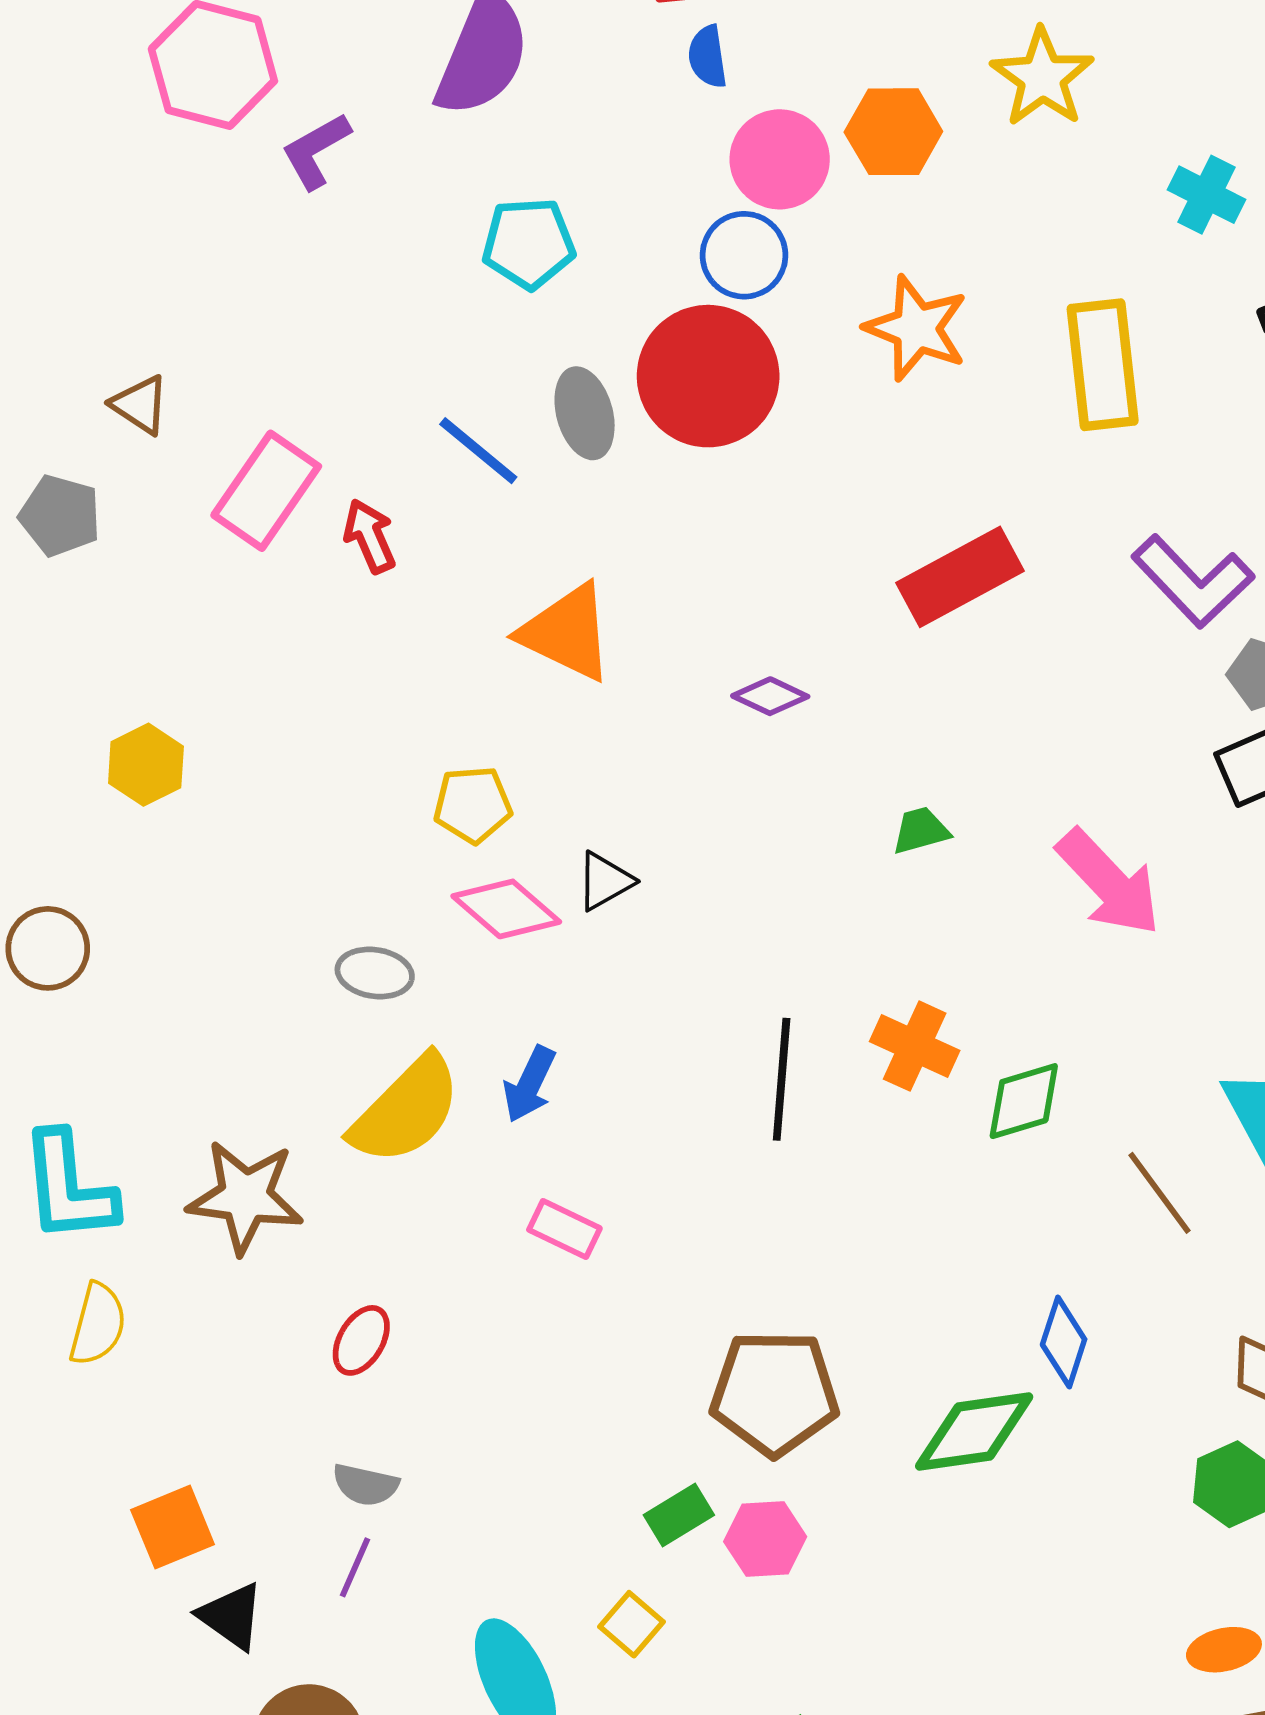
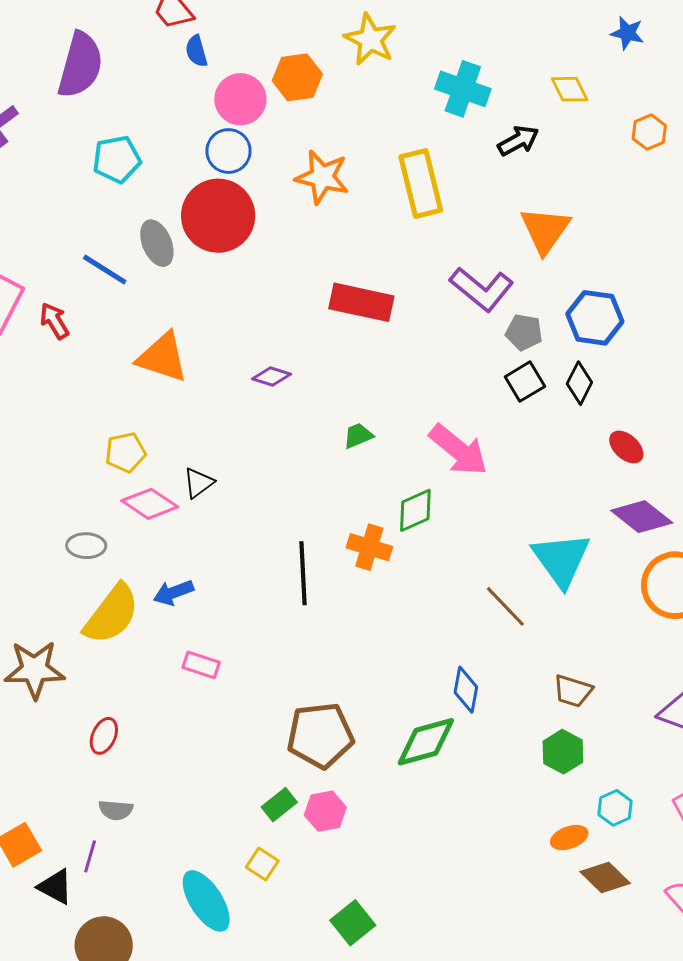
cyan cross: (1206, 195) -> (463, 89), size x1.4
red rectangle: (960, 577) -> (361, 302), turned 48
blue arrow: (529, 1084) -> (173, 593), turned 51
green diamond: (1024, 1101) -> (415, 510), moved
purple line: (355, 1567) -> (90, 856), moved

